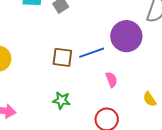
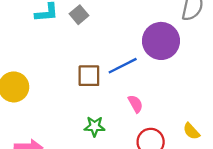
pink semicircle: (111, 80) -> (135, 104), moved
yellow semicircle: (150, 99) -> (191, 131), moved

